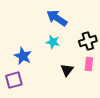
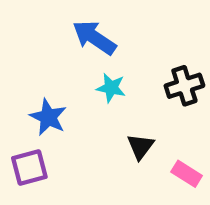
blue arrow: (57, 18) -> (94, 38), moved
pink rectangle: (89, 64) -> (187, 174), moved, turned -64

